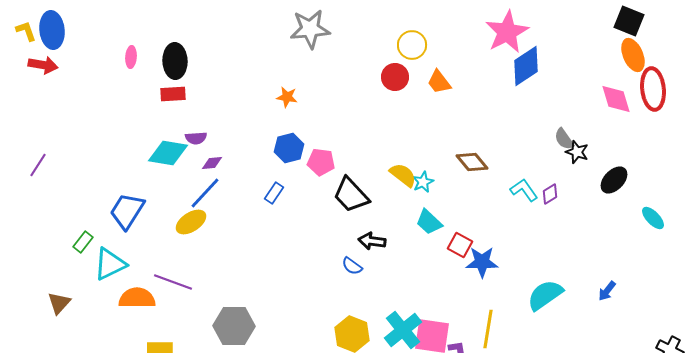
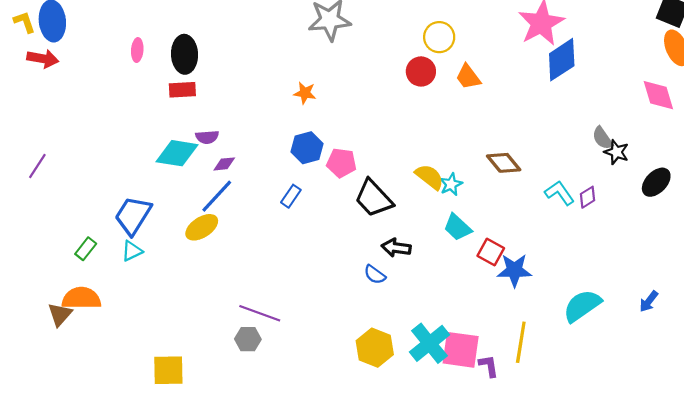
cyan triangle: (110, 264) -> (132, 251), moved, size x0.6
purple line: (173, 282) -> (260, 313), moved
orange semicircle: (137, 298) -> (81, 298), moved
gray hexagon: (234, 326) -> (248, 339), size x0.6

